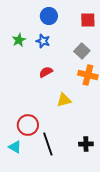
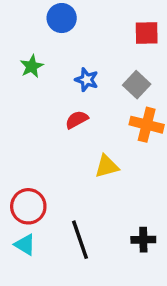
blue circle: (49, 16) -> (62, 18), moved
blue star: (43, 41) -> (87, 80), moved
red circle: (28, 125) -> (28, 206), moved

